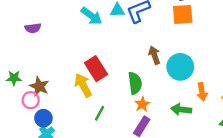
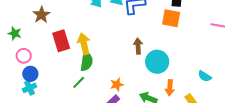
red rectangle: (96, 69) -> (61, 41), moved
green semicircle: (135, 83) -> (87, 61), moved
yellow arrow: (83, 85) -> (84, 44), moved
brown star: (39, 86) -> (41, 15), moved

